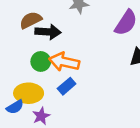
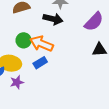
black arrow: (48, 32) -> (53, 19), moved

